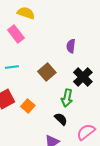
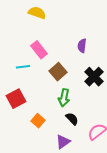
pink rectangle: (16, 34) -> (39, 50), moved
green arrow: (67, 98) -> (64, 98), moved
orange square: (28, 106) -> (38, 121), moved

